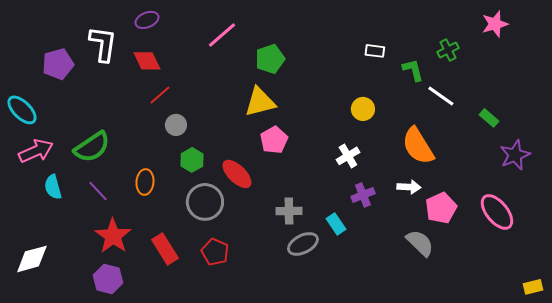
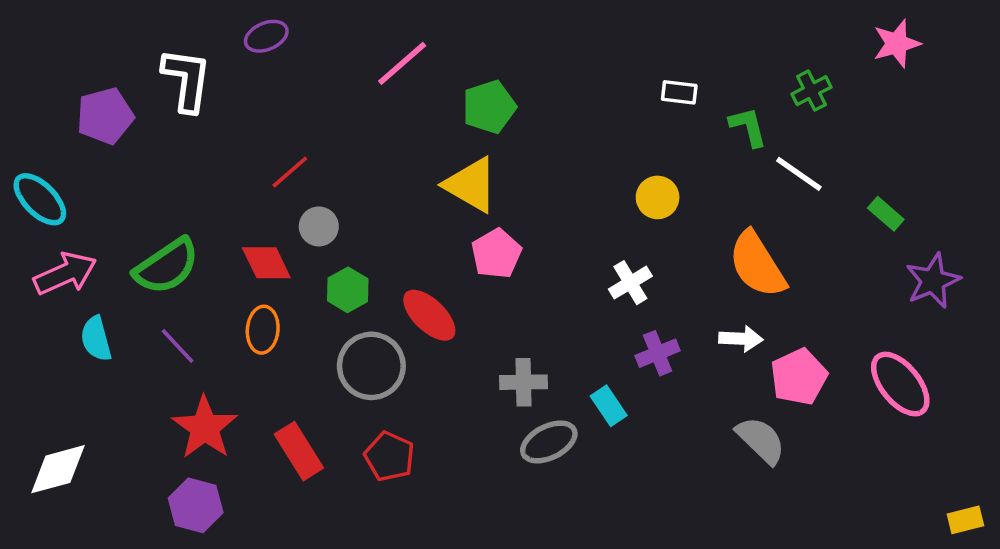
red diamond: (147, 61) -> (266, 263), moved
yellow triangle: (260, 102) -> (471, 185), turned 44

